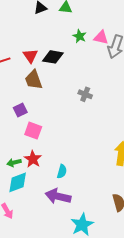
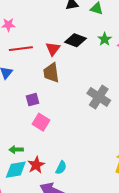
black diamond: (53, 57) -> (76, 40), moved
gray cross: (85, 94) -> (99, 97), size x1.6
red star: (33, 159) -> (36, 165), moved

